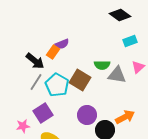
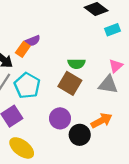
cyan rectangle: (130, 41) -> (113, 30), moved
gray triangle: (117, 75) -> (108, 84), moved
brown square: (80, 80) -> (70, 83), moved

